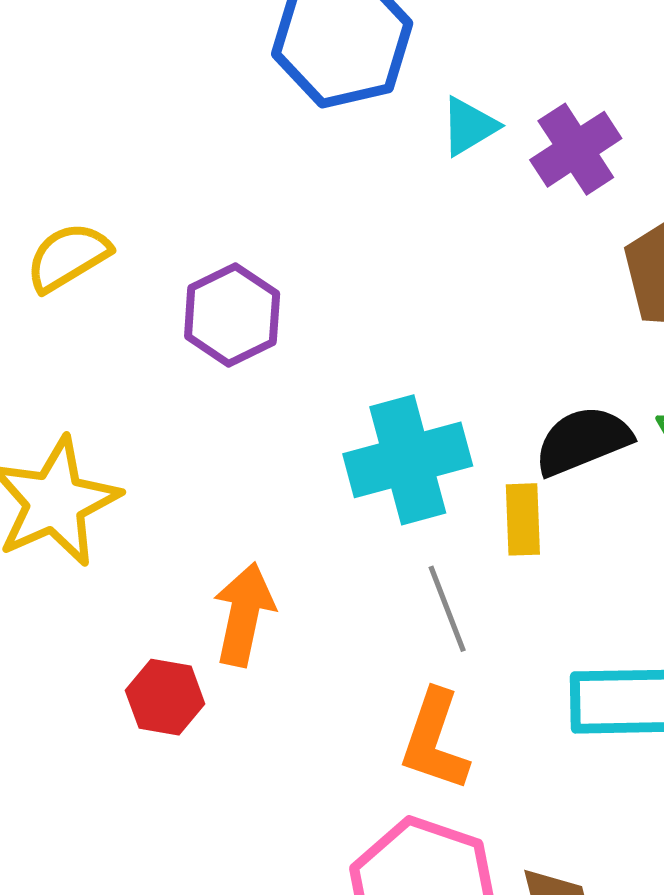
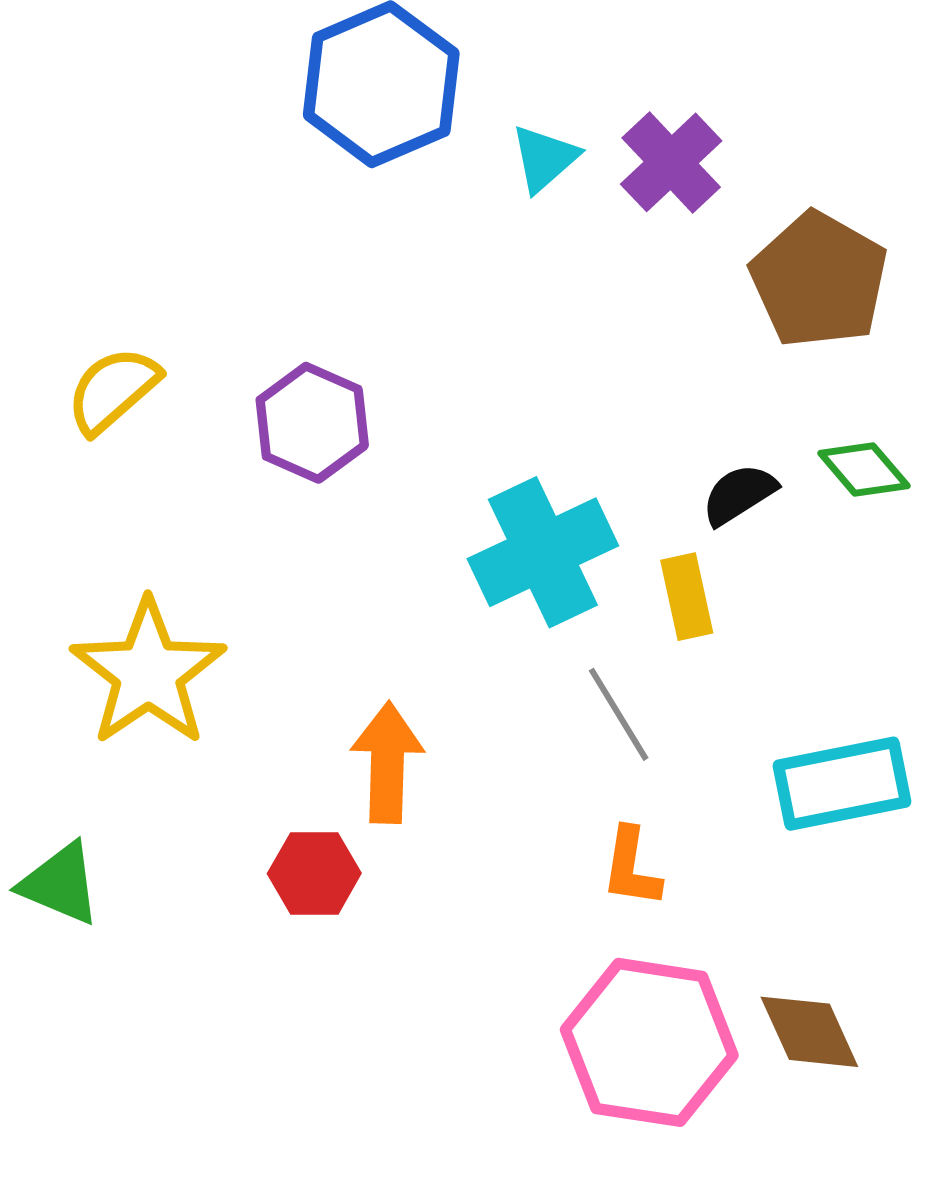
black semicircle: (583, 441) -> (739, 494), size x0.7
orange L-shape: (435, 740) -> (631, 867), size x0.7

